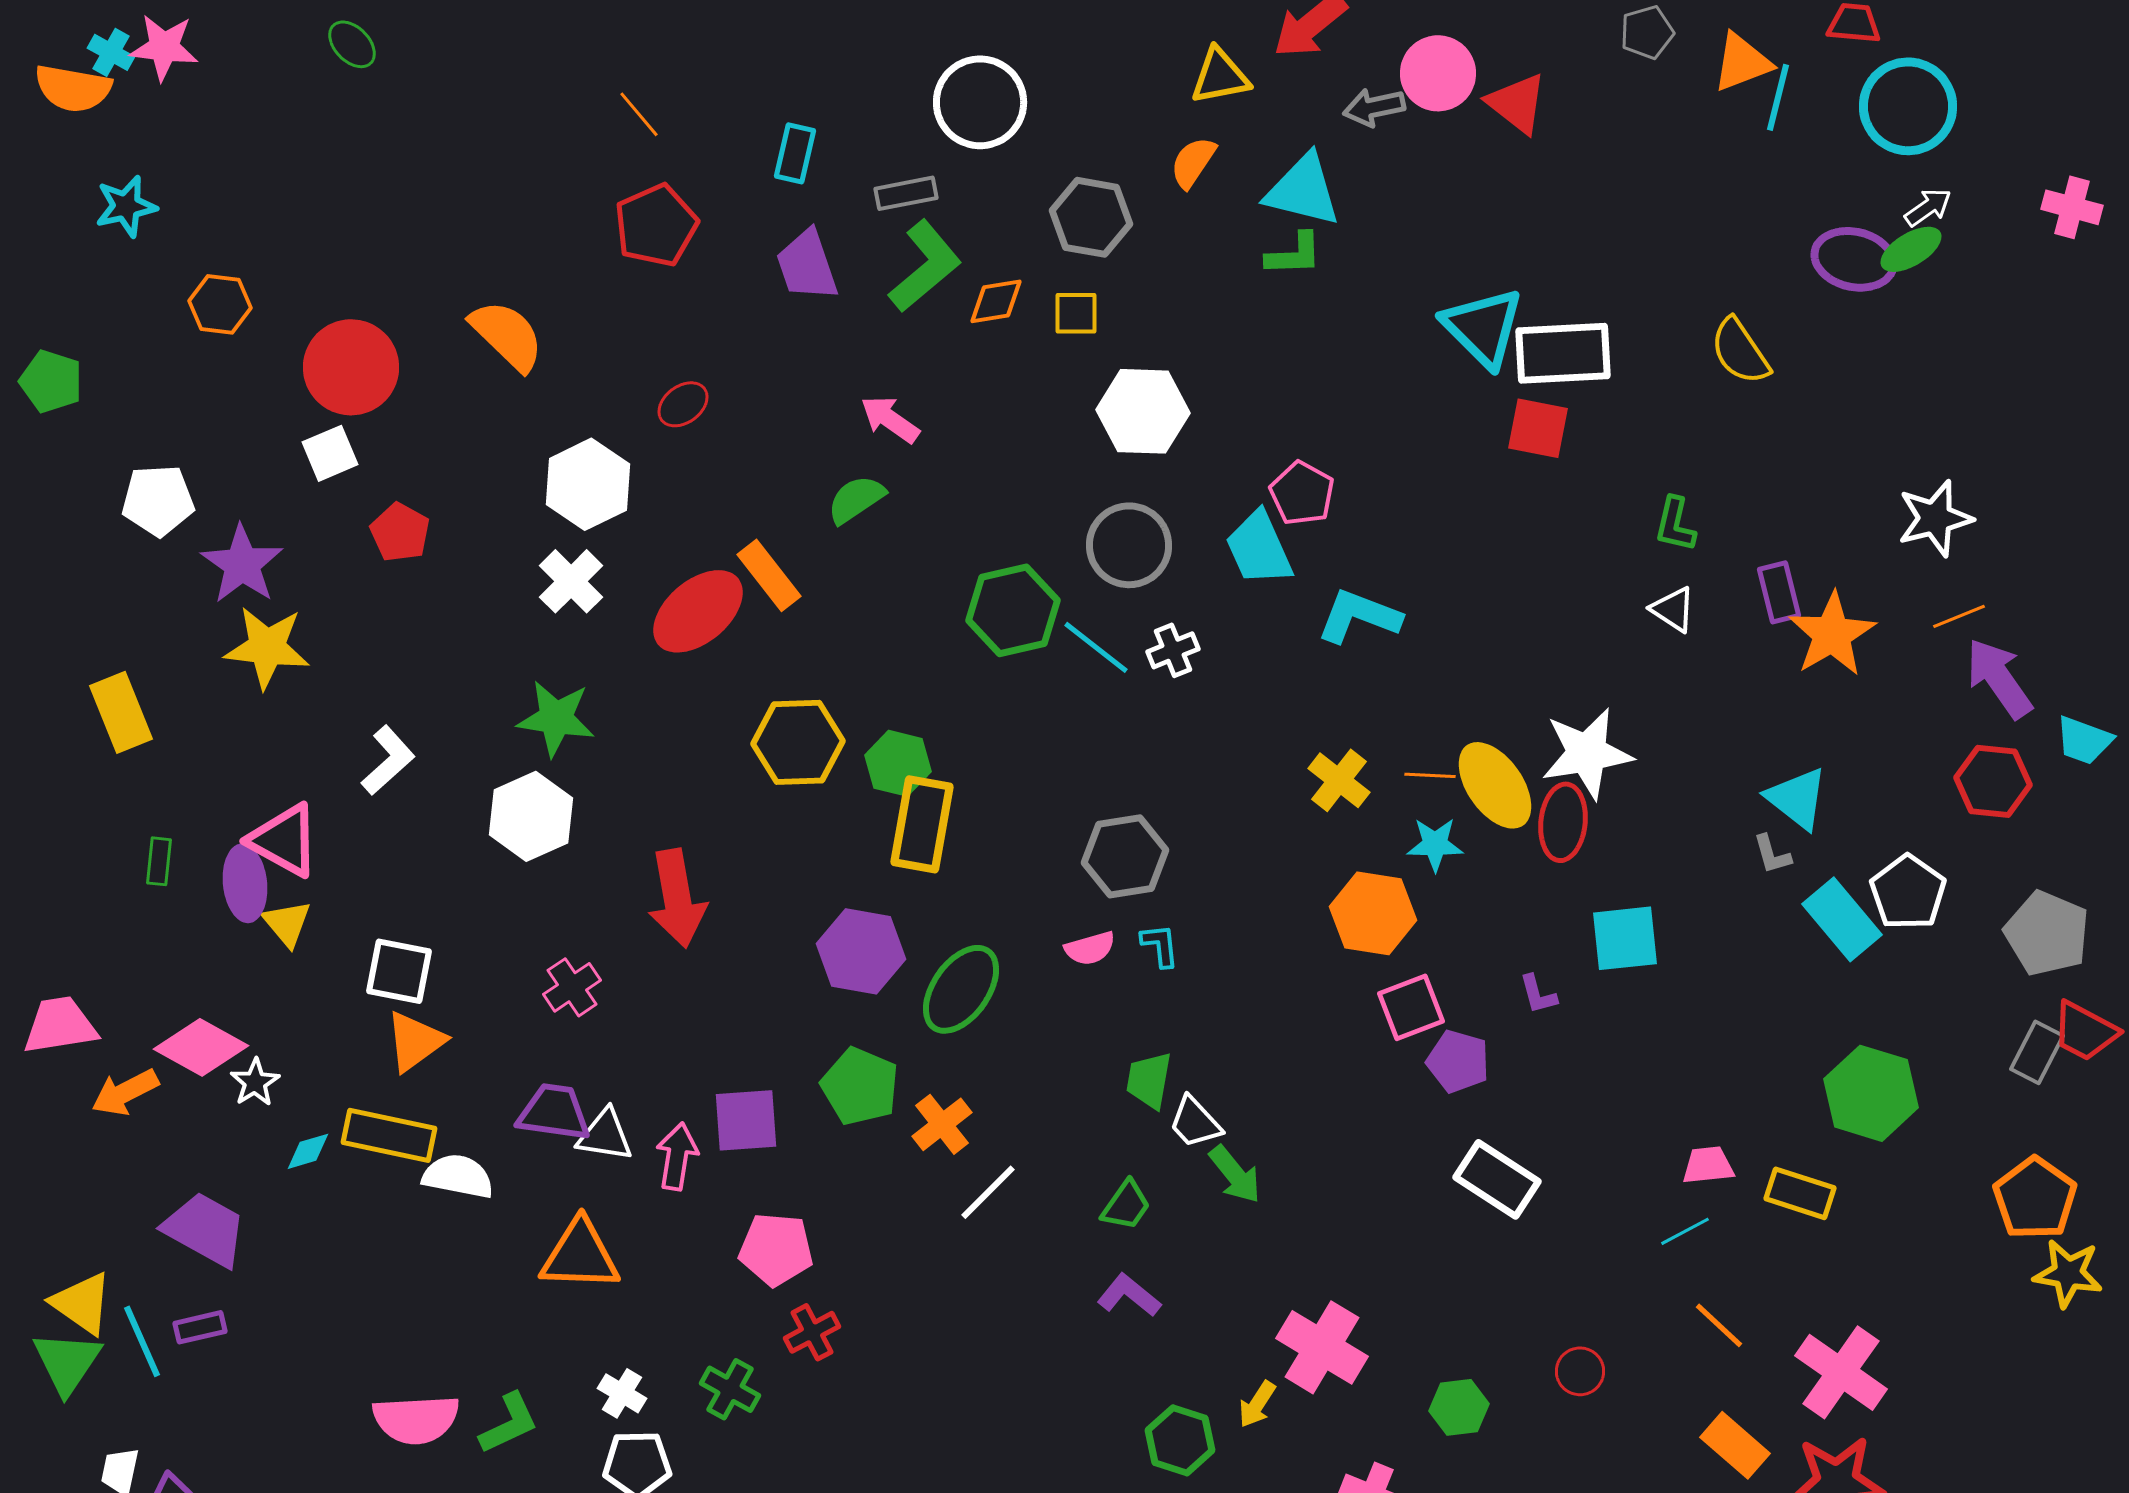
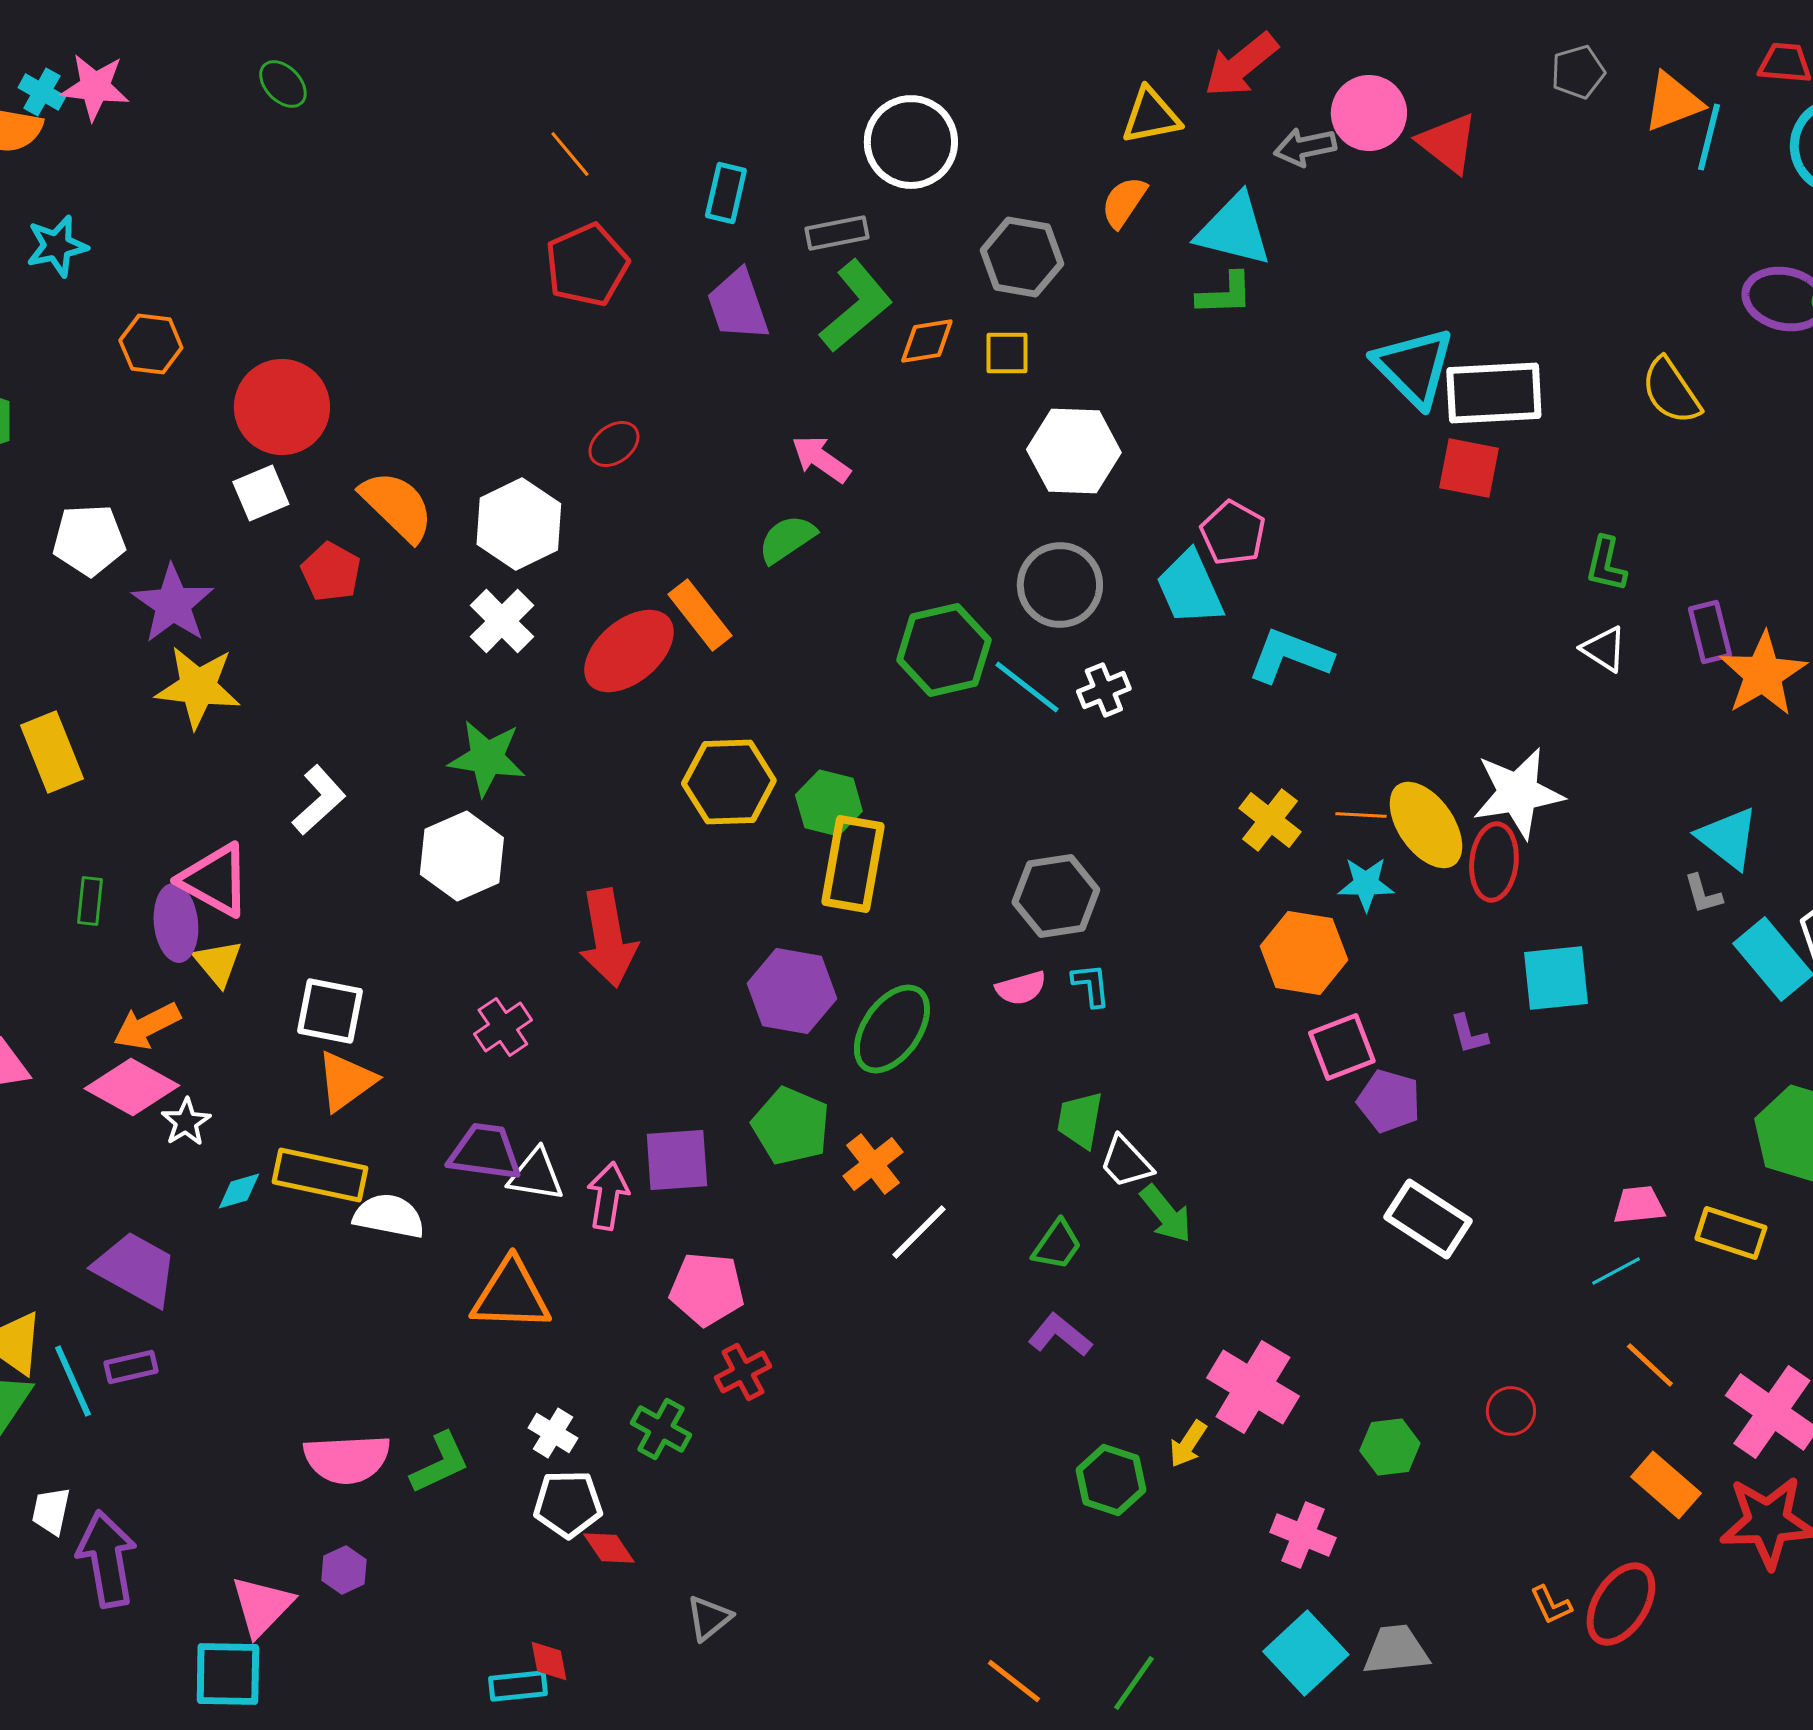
orange semicircle: (507, 335) -> (397, 506), moved
orange arrow: (125, 1092) -> (147, 1026), moved

